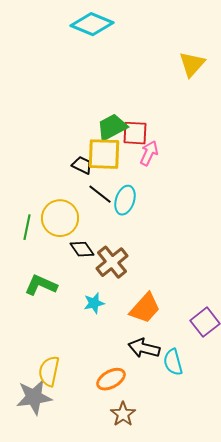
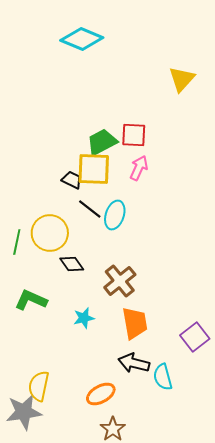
red square: (135, 133) -> (134, 135), moved
brown cross: (112, 262) -> (120, 281), moved
orange trapezoid: (145, 308) -> (135, 323), turned -52

